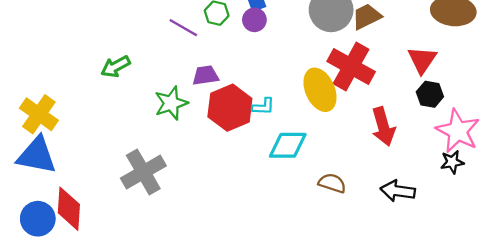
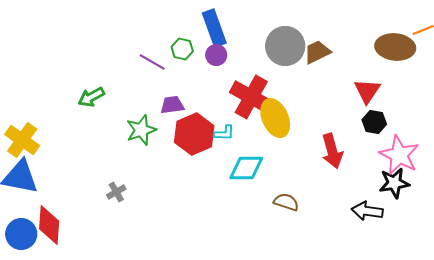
red cross: (351, 66) -> (251, 97), moved
black star: (452, 162) -> (394, 183), size x1.4
gray cross: (143, 172) -> (116, 192), size x0.5
black arrow: (398, 191) -> (367, 211), moved

